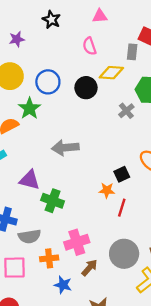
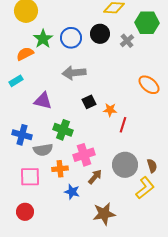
blue circle: (48, 82) -> (71, 38), moved
black circle: (86, 88) -> (100, 34), moved
black square: (122, 174) -> (89, 102), moved
green cross: (53, 201) -> (63, 130), moved

